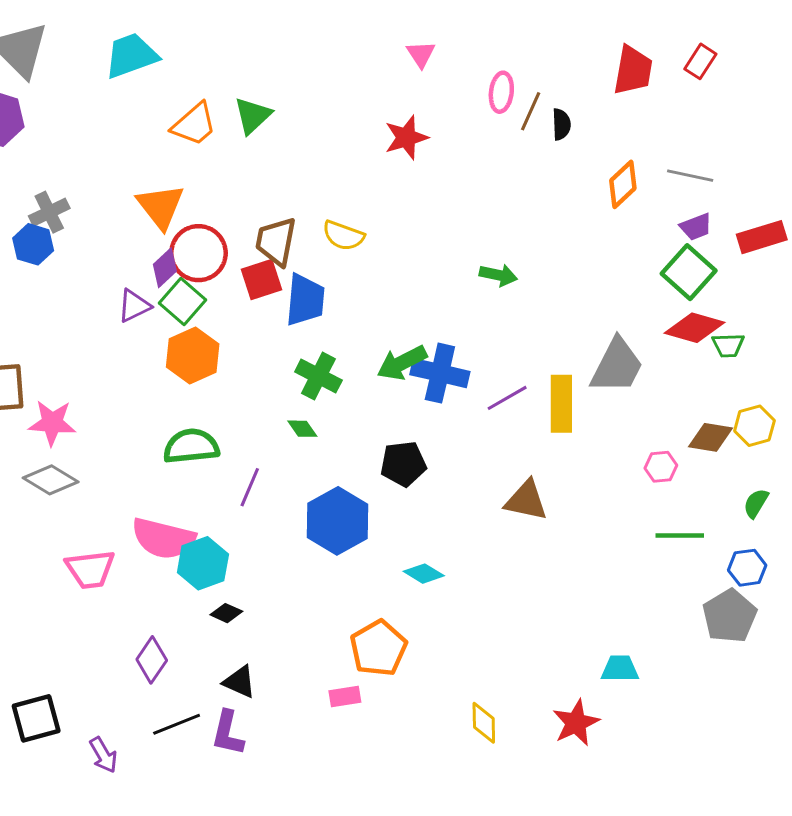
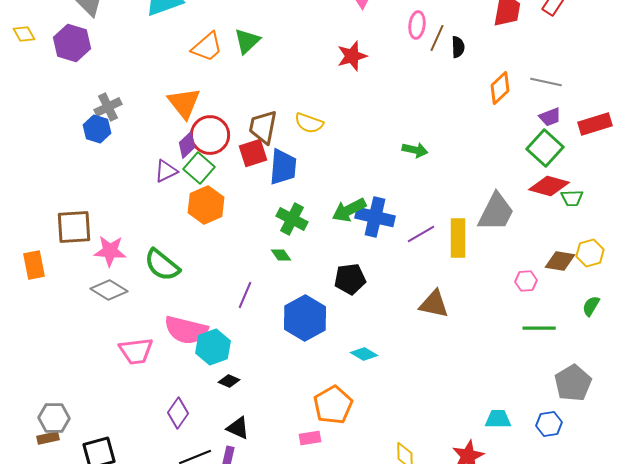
green semicircle: (191, 446) -> (162, 265), moved, turned -135
blue hexagon: (747, 568) -> (549, 424), moved

